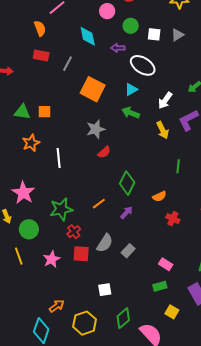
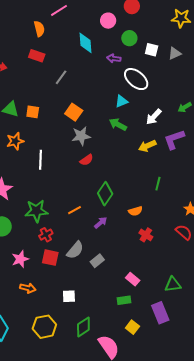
gray line: (68, 64) -> (61, 77), moved
orange square: (93, 89) -> (74, 112), moved, size x0.7
yellow arrow: (163, 130) -> (147, 146), turned 84
orange arrow: (57, 306) -> (28, 288), moved, turned 42

